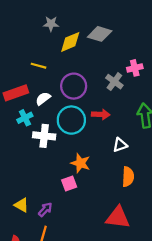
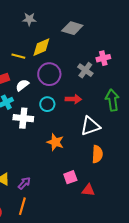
yellow diamond: (70, 42) -> (41, 47), moved
cyan circle: (71, 120) -> (47, 104), size x0.6
white triangle: (120, 145) -> (90, 126), size x1.5
pink square: (69, 183) -> (70, 177), moved
red triangle: (118, 217) -> (88, 190), size x0.6

